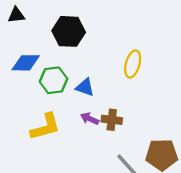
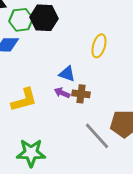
green hexagon: (54, 80) -> (21, 20), moved
blue triangle: (85, 87) -> (67, 74), moved

